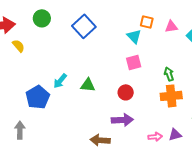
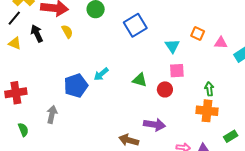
cyan triangle: (134, 36) -> (172, 46), moved
green triangle: (88, 85) -> (140, 80), moved
red circle: (126, 92) -> (165, 89), moved

